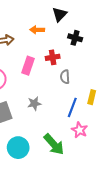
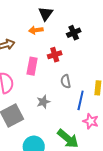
black triangle: (60, 14) -> (46, 14), moved
black cross: (75, 38) -> (74, 33), turned -32
gray semicircle: (65, 77) -> (66, 81), moved

